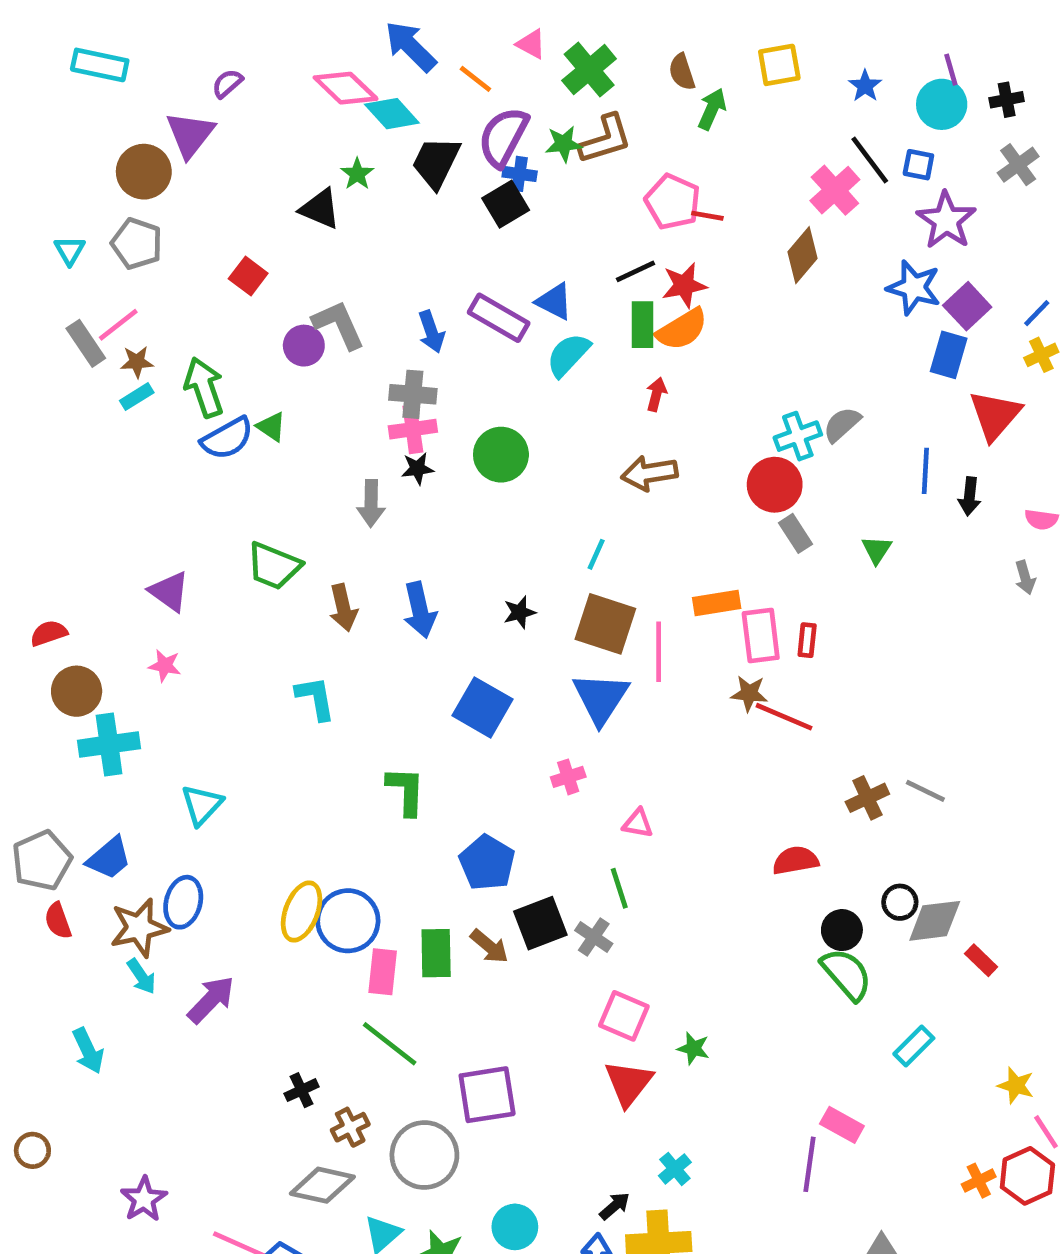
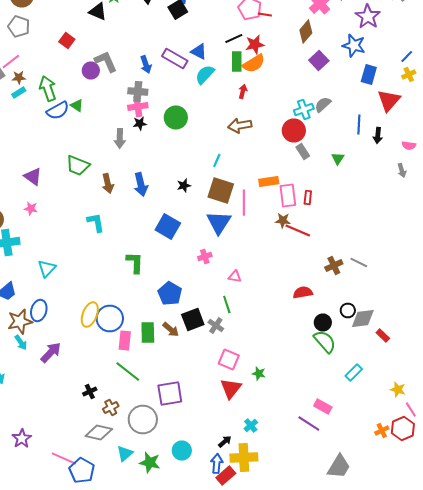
purple square: (967, 306) -> (319, 60), moved
purple line: (809, 1164) -> (309, 424), turned -65

